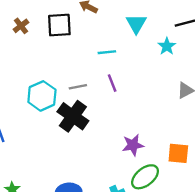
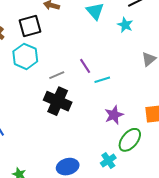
cyan line: (107, 52) -> (102, 80), moved
cyan hexagon: (42, 96) -> (25, 56), moved

